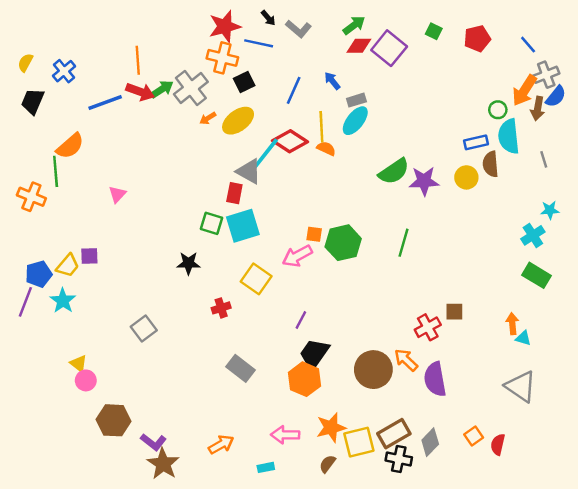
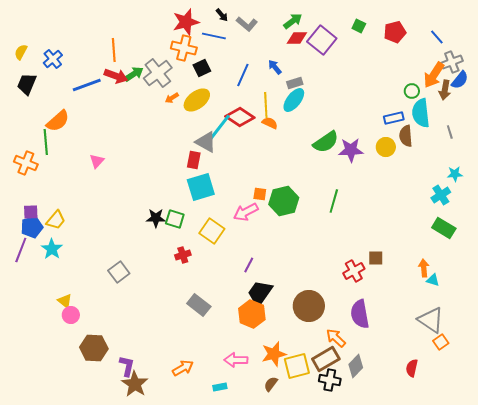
green square: (211, 223) -> (175, 219), moved
purple square: (89, 256) -> (31, 212), moved
orange arrow: (406, 360) -> (336, 338), moved
orange square: (474, 436) -> (441, 342), moved
purple L-shape: (153, 442) -> (127, 366), turned -115

